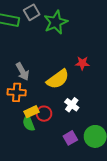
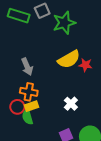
yellow semicircle: (58, 79) -> (69, 59), moved
orange cross: (17, 92) -> (29, 92), moved
red circle: (44, 114) -> (17, 107), moved

